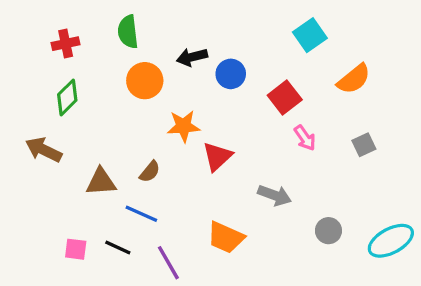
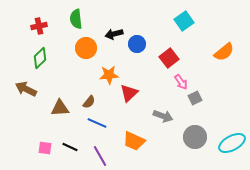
orange semicircle: (354, 79) -> (224, 52), moved
gray square: (364, 145) -> (195, 98), moved
blue line: (141, 214) -> (97, 123), moved
gray circle: (328, 231) -> (195, 137), size x1.5

